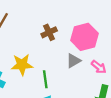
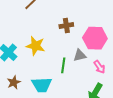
green line: (45, 79) -> (63, 65), moved

